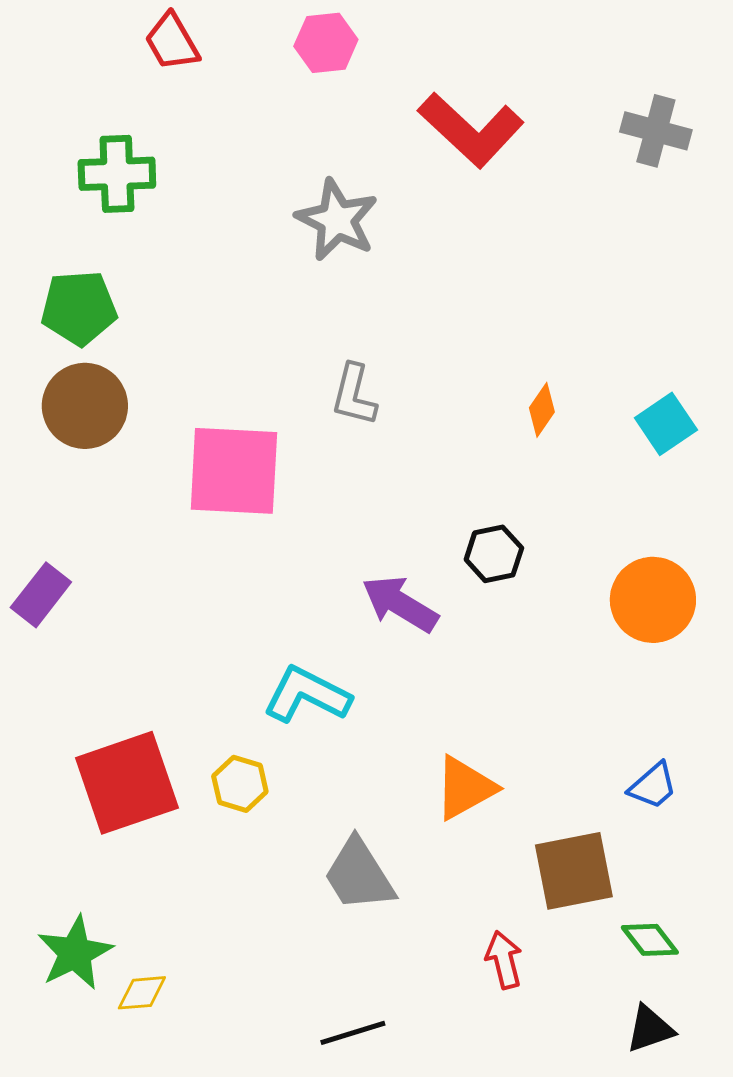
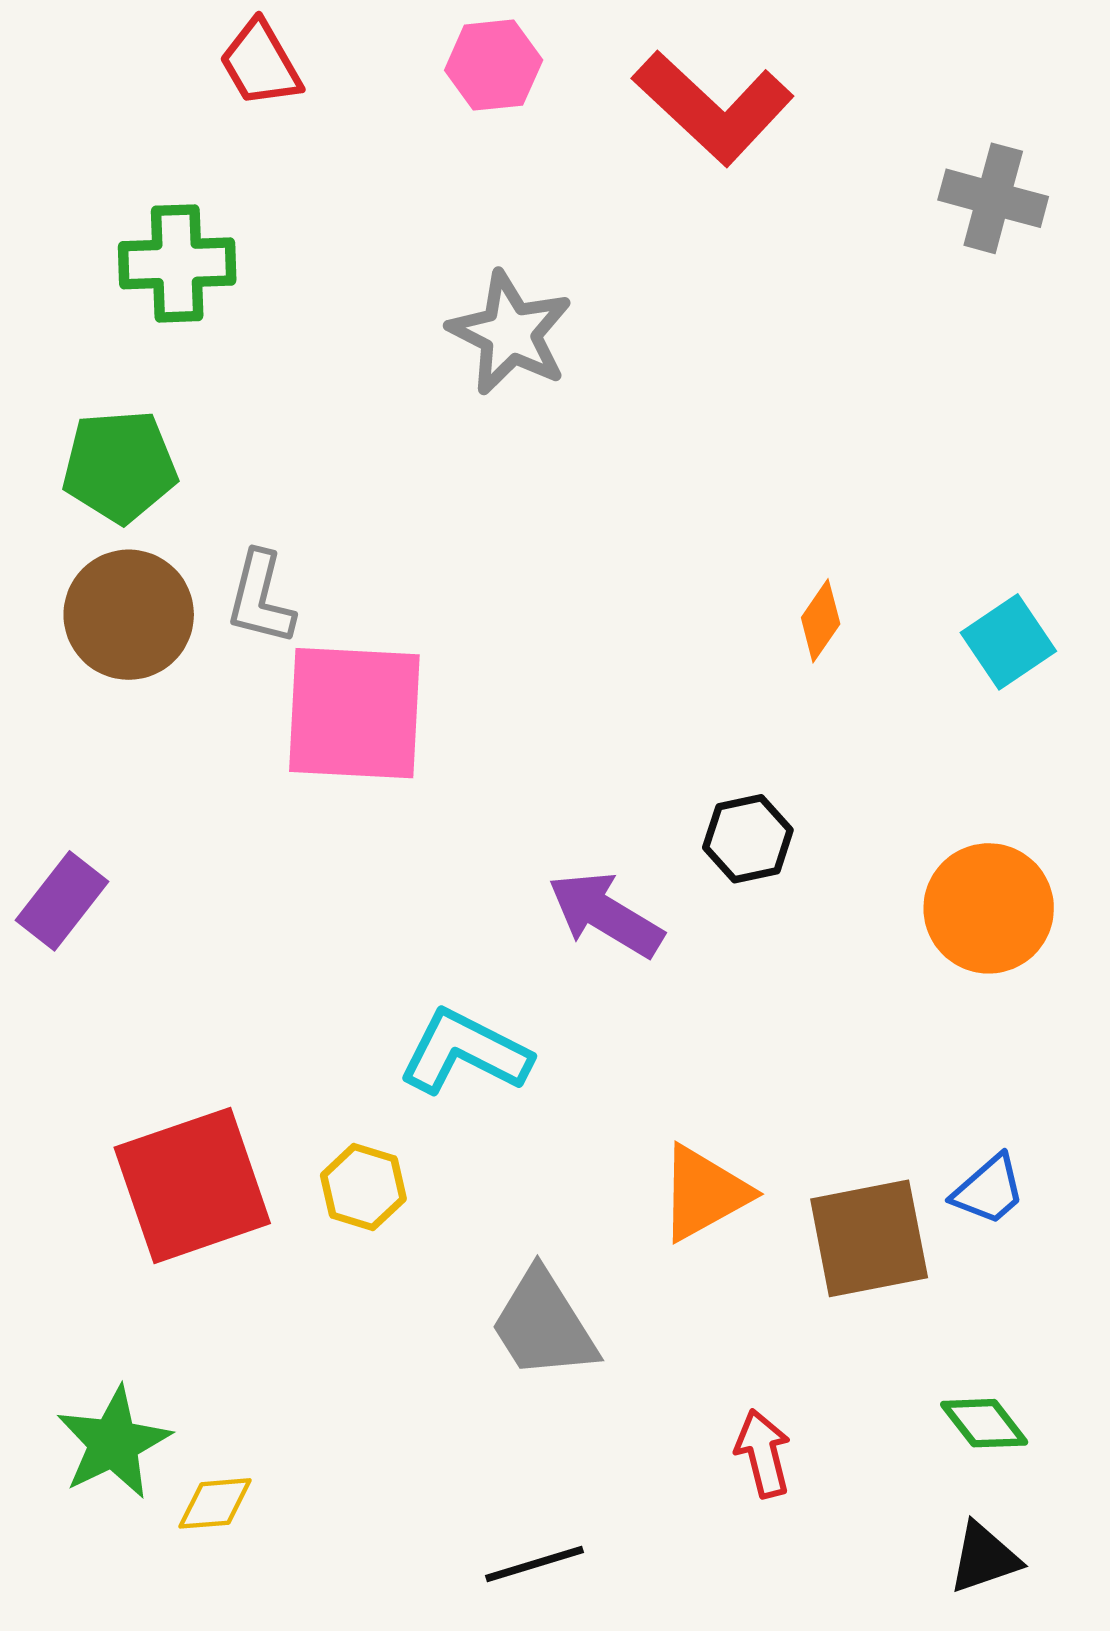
red L-shape: (471, 130) -> (713, 107), moved
gray L-shape: (354, 395) -> (260, 598), moved
brown square: (574, 871) -> (869, 1238), moved

